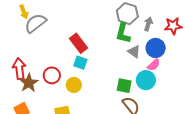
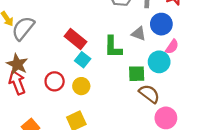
green L-shape: (123, 33) -> (113, 47), moved
cyan square: (80, 63) -> (83, 60), turned 32
pink semicircle: (154, 65) -> (172, 47), moved
brown star: (29, 83) -> (17, 64), moved

